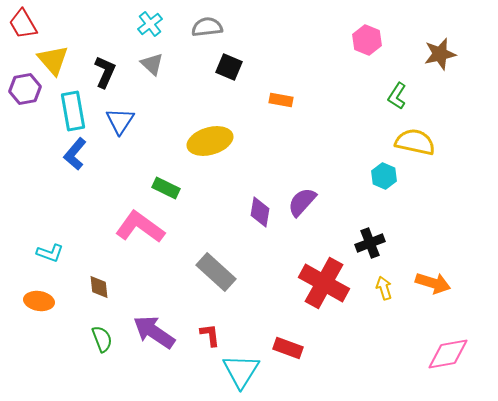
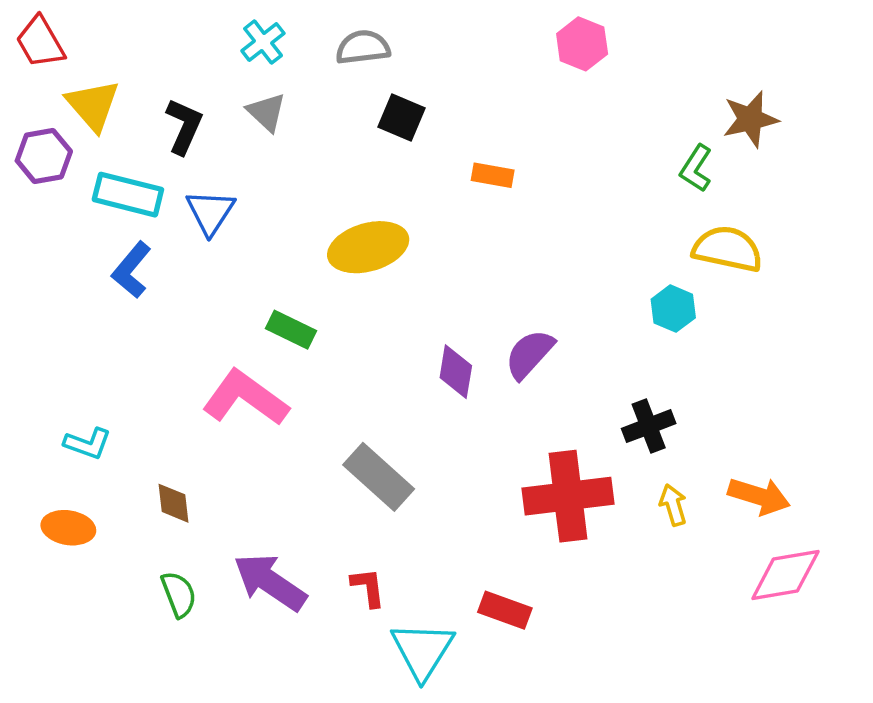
pink hexagon: (367, 40) -> (582, 44), moved
brown star: (440, 54) -> (750, 119), moved
cyan rectangle: (73, 111) -> (128, 195), turned -66
red cross: (324, 283) -> (568, 496), turned -36
pink diamond: (448, 354) -> (785, 575), moved

